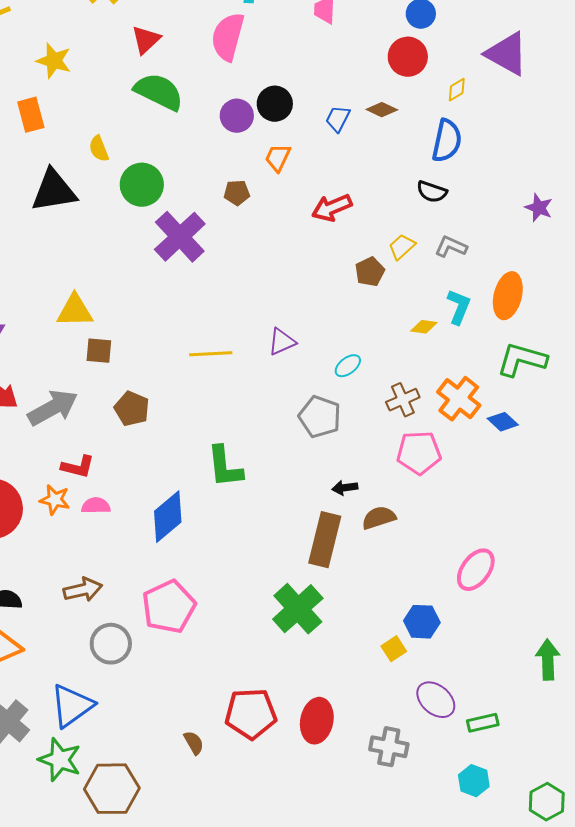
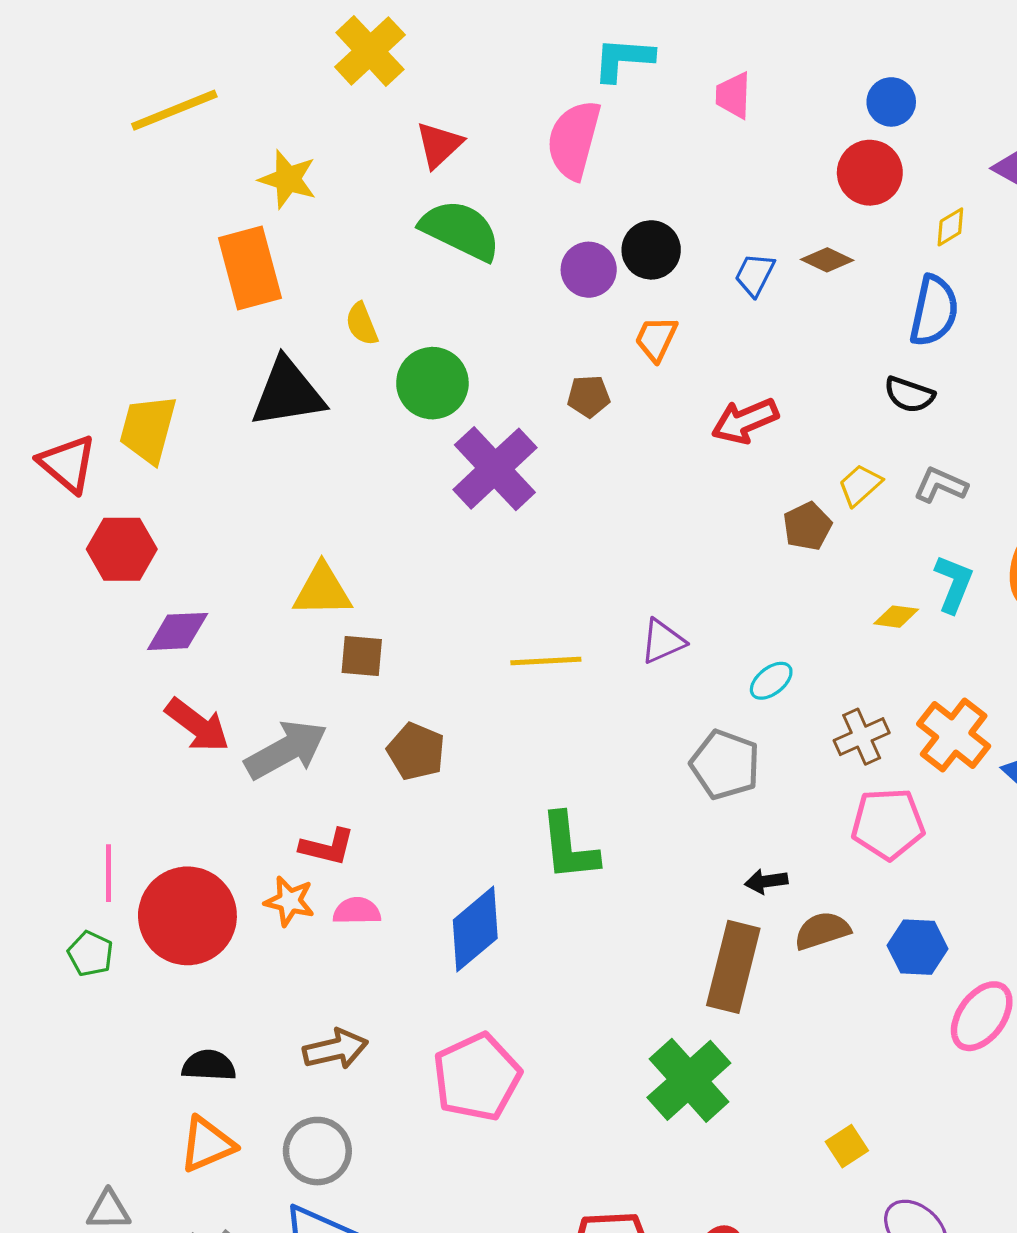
orange rectangle: (31, 115) -> (250, 268), size x1.4
blue hexagon: (422, 622) -> (918, 947), moved
gray circle: (111, 644) -> (317, 1151), moved

